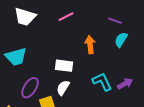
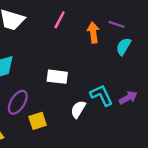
pink line: (66, 17) -> (60, 20), turned -35
orange arrow: (90, 45) -> (93, 33), moved
white semicircle: (63, 88) -> (78, 109), moved

